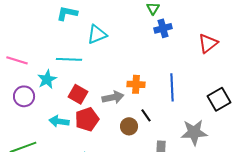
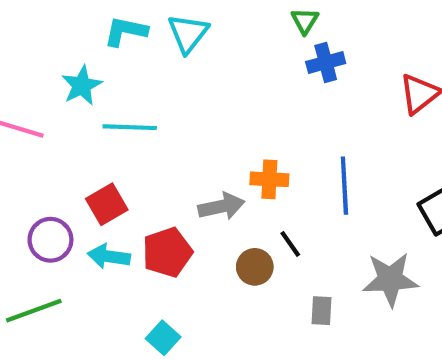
cyan triangle: (97, 34) -> (188, 33), moved, turned -30
cyan star: (47, 79) -> (82, 85), moved
red square: (78, 94) -> (107, 204), moved, turned 30
purple circle: (24, 96) -> (50, 240), moved

